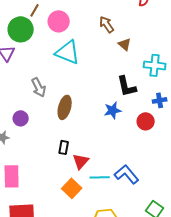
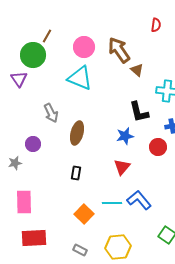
pink circle: (59, 21) -> (84, 47), moved
brown arrow: (107, 24) -> (119, 50), size x1.5
red triangle: (81, 161) -> (122, 167), moved

